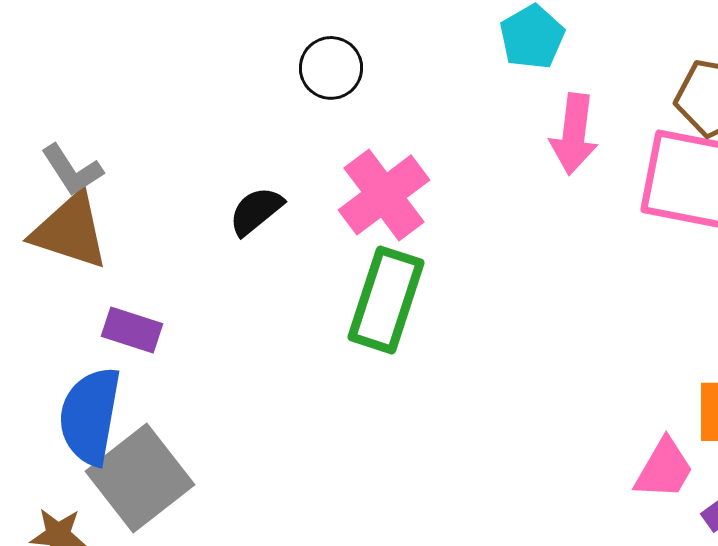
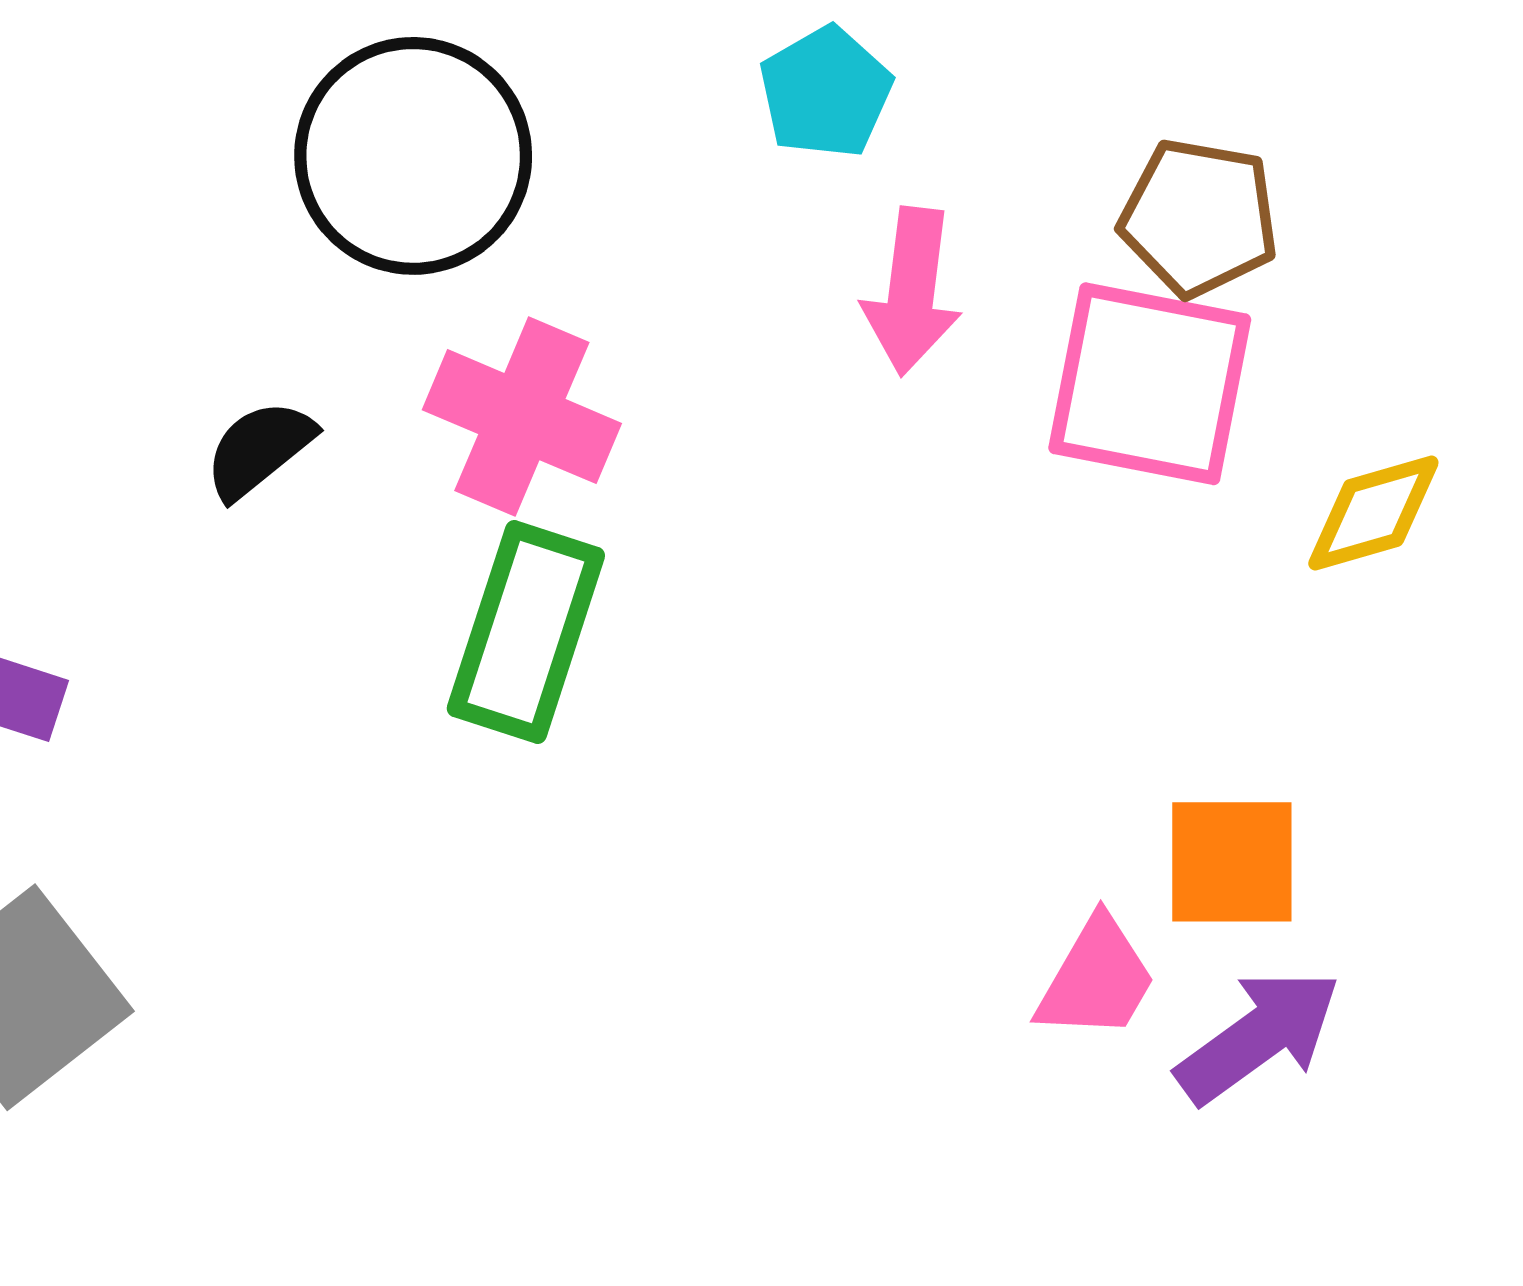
black circle: (331, 68) -> (413, 156), size x1.8
pink cross: (384, 195) -> (522, 417), turned -30

